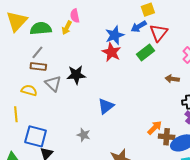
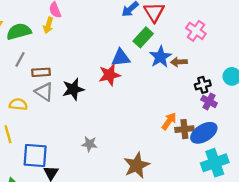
blue star: (115, 35) -> (160, 57), moved
red star: (111, 52) -> (109, 75), moved, turned -30
brown rectangle: (38, 66) -> (41, 72), moved
black star: (76, 75) -> (73, 89), moved
blue triangle: (106, 106) -> (121, 58), moved, turned 42

